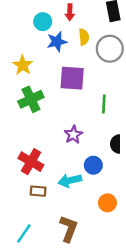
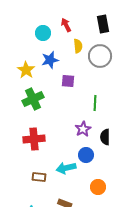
red arrow: (70, 12) -> (66, 25), turned 152
blue star: (57, 42) -> (50, 60), moved
purple square: (72, 78) -> (68, 81), size x0.6
purple star: (73, 135) -> (83, 129), moved
red cross: (31, 162) -> (34, 139), moved, turned -35

